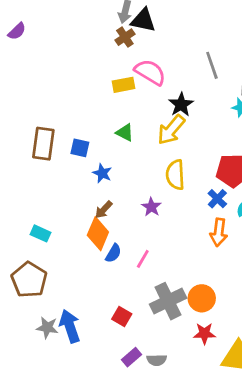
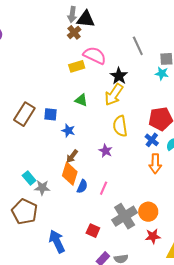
brown rectangle: (43, 144) -> (24, 114), turned 30
cyan rectangle: (40, 233) -> (29, 178), turned 32
gray star: (47, 328) -> (42, 188), moved

